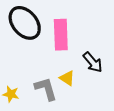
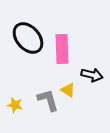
black arrow: (93, 62) -> (92, 75), turned -35

